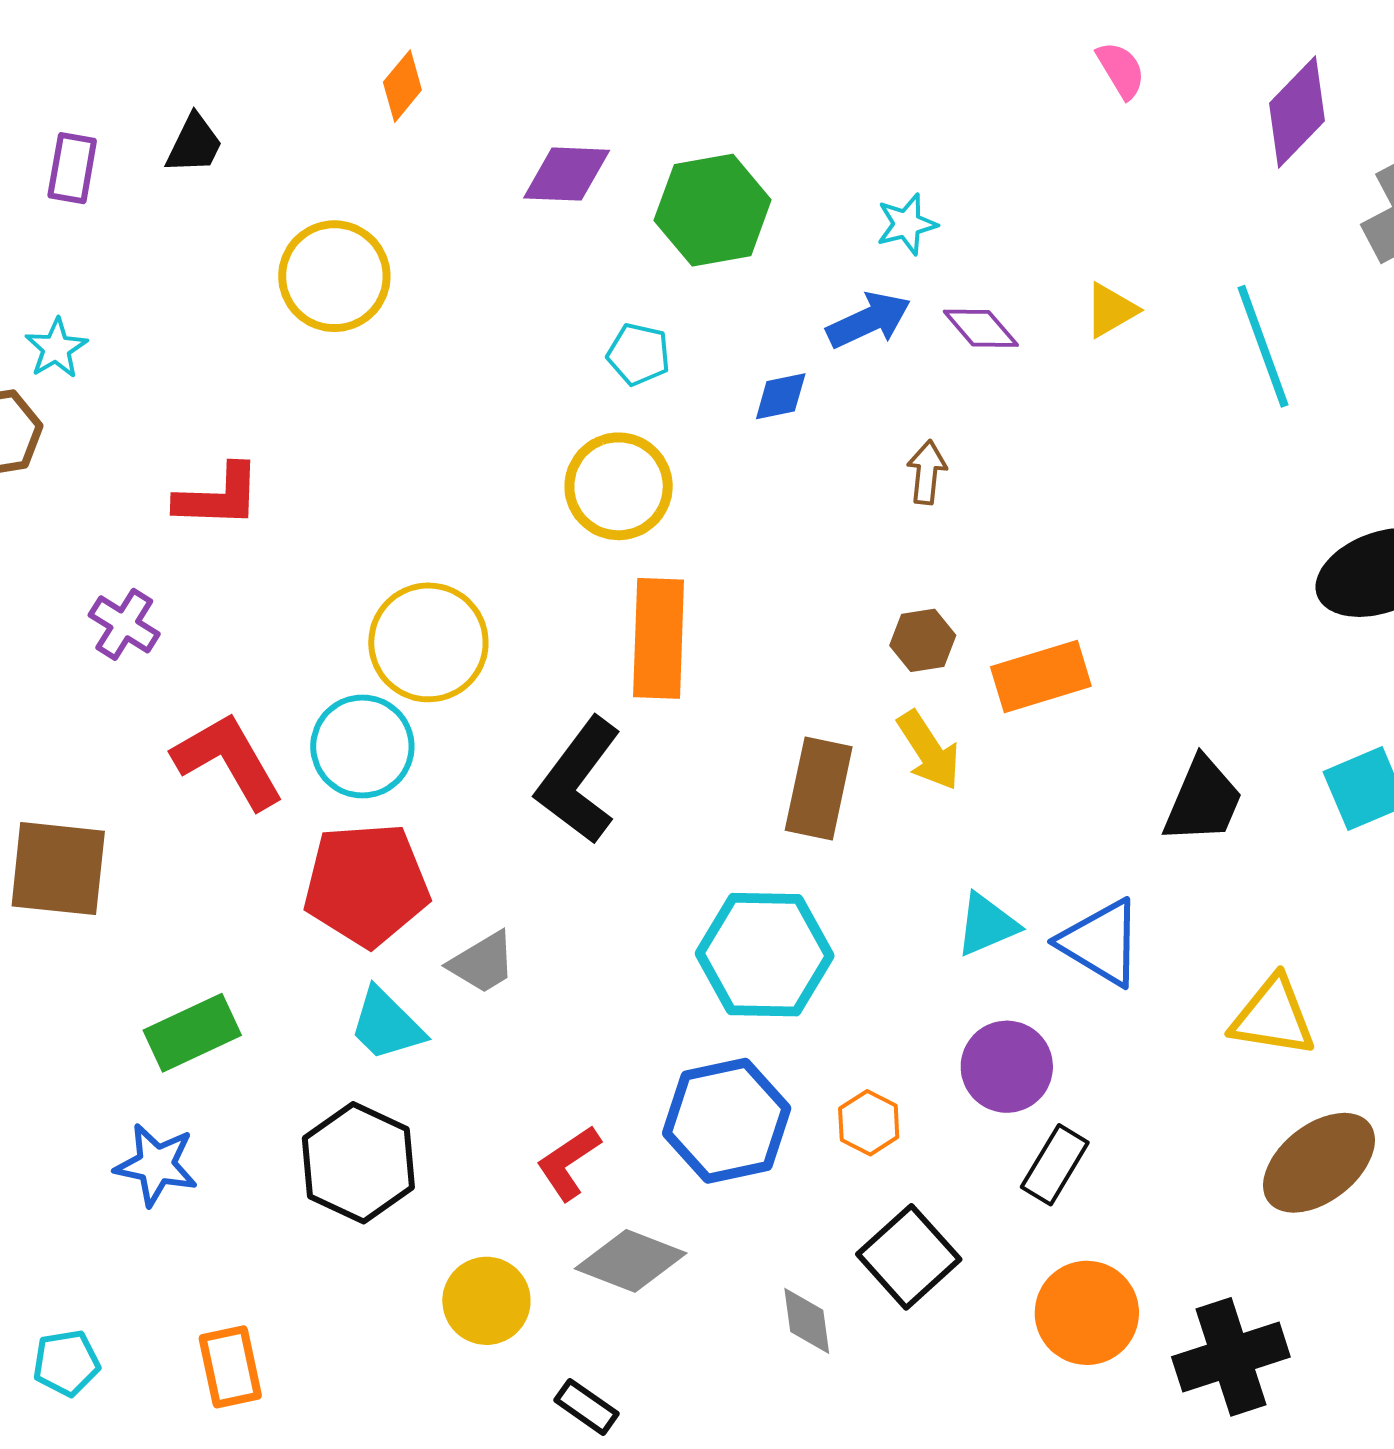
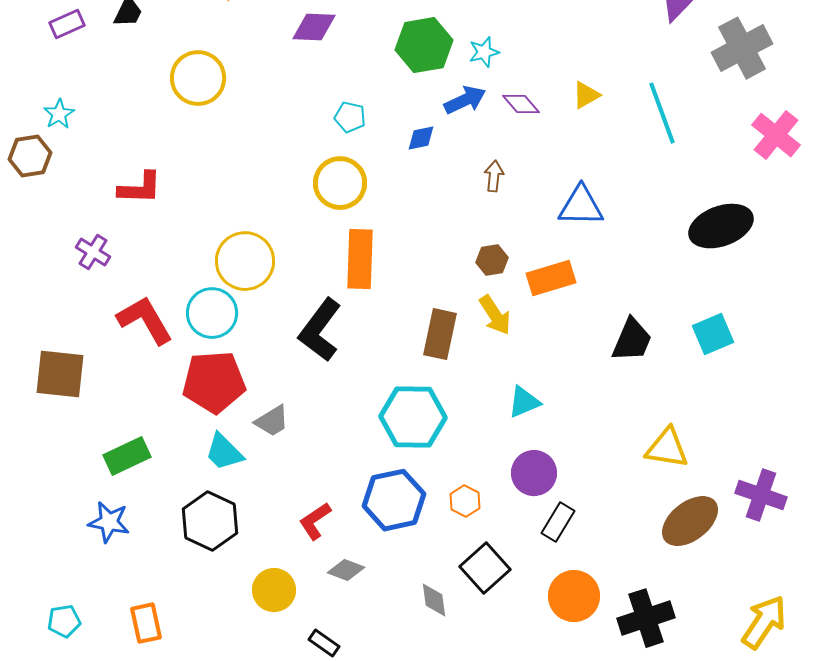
purple rectangle: (72, 168) -> (67, 24), turned 56
green hexagon: (713, 210) -> (424, 45), moved
blue triangle: (1101, 943) -> (581, 206), moved, turned -30
gray diamond: (631, 1261) -> (346, 570), size x0.7

